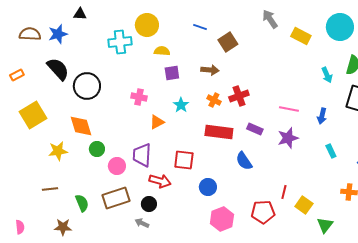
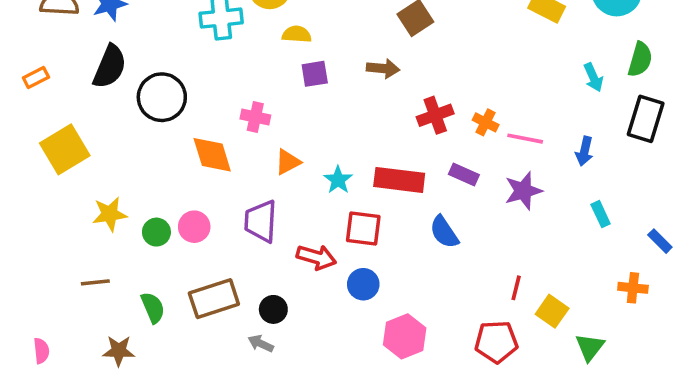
black semicircle: (58, 69) -> (110, 67), turned 65
orange cross: (214, 100) -> (486, 122), moved
cyan star: (181, 105) -> (338, 180), moved
orange diamond: (81, 126) -> (212, 155), moved
green circle: (97, 149) -> (156, 232), moved
red square: (184, 160) -> (363, 228), moved
pink circle: (117, 166) -> (194, 227), moved
red arrow: (160, 181) -> (316, 257), moved
blue circle: (208, 187) -> (363, 284), moved
red pentagon: (263, 212) -> (496, 342), moved

